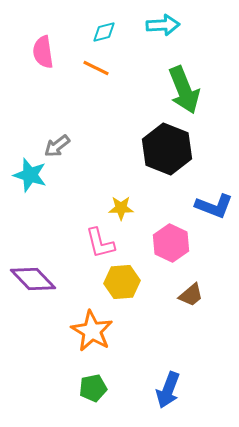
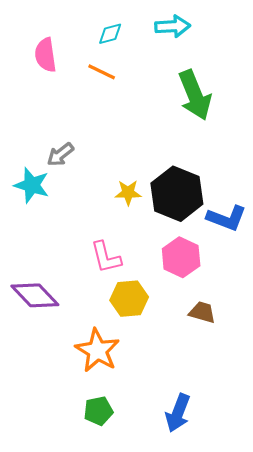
black hexagon: (167, 149) -> (177, 194), moved
yellow star: (121, 208) -> (128, 193), moved
brown trapezoid: (191, 295) -> (202, 312), turned -124

